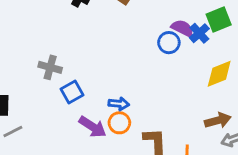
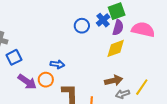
purple semicircle: (182, 28) -> (118, 28), moved, turned 77
blue arrow: (119, 104) -> (57, 64), moved

